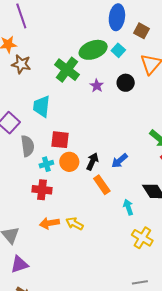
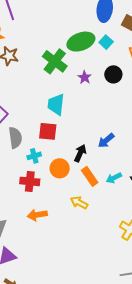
cyan trapezoid: (42, 106) -> (56, 104), moved
blue arrow: (119, 161) -> (106, 141), moved
orange circle: (69, 162) -> (60, 168), moved
cyan arrow: (128, 207) -> (114, 178), moved, turned -98
yellow arrow: (75, 224) -> (79, 203), moved

